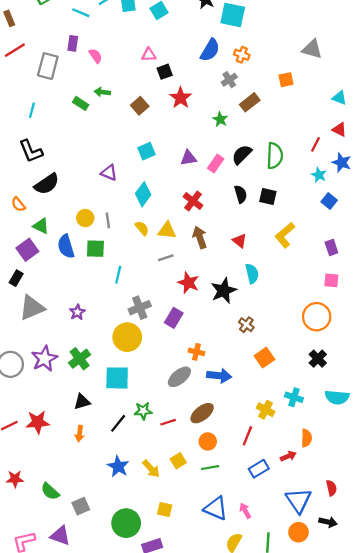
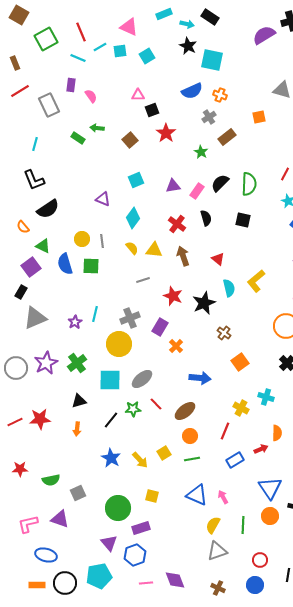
blue semicircle: (210, 50) -> (192, 91), turned 35
gray rectangle: (48, 66) -> (49, 105), turned -40
black semicircle: (241, 194) -> (206, 218), moved
yellow L-shape: (285, 235) -> (256, 281), moved
gray line: (166, 258) -> (143, 280), moved
cyan line: (118, 275) -> (95, 314), moved
orange cross: (196, 352) -> (176, 346), moved, turned 32
gray ellipse: (179, 377) -> (142, 379), moved
red line: (168, 422) -> (156, 404), moved, turned 64
green semicircle: (50, 491) -> (51, 480), turned -54

